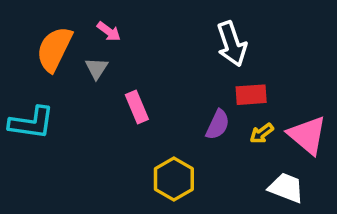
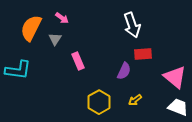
yellow arrow: (262, 133) -> (135, 100), moved
white trapezoid: (286, 188) -> (178, 107), moved

